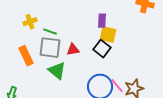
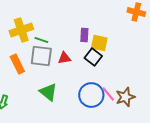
purple rectangle: (102, 21) -> (84, 35), moved
yellow cross: (30, 22) -> (21, 30), size x1.6
green triangle: (57, 71) -> (48, 92), moved

